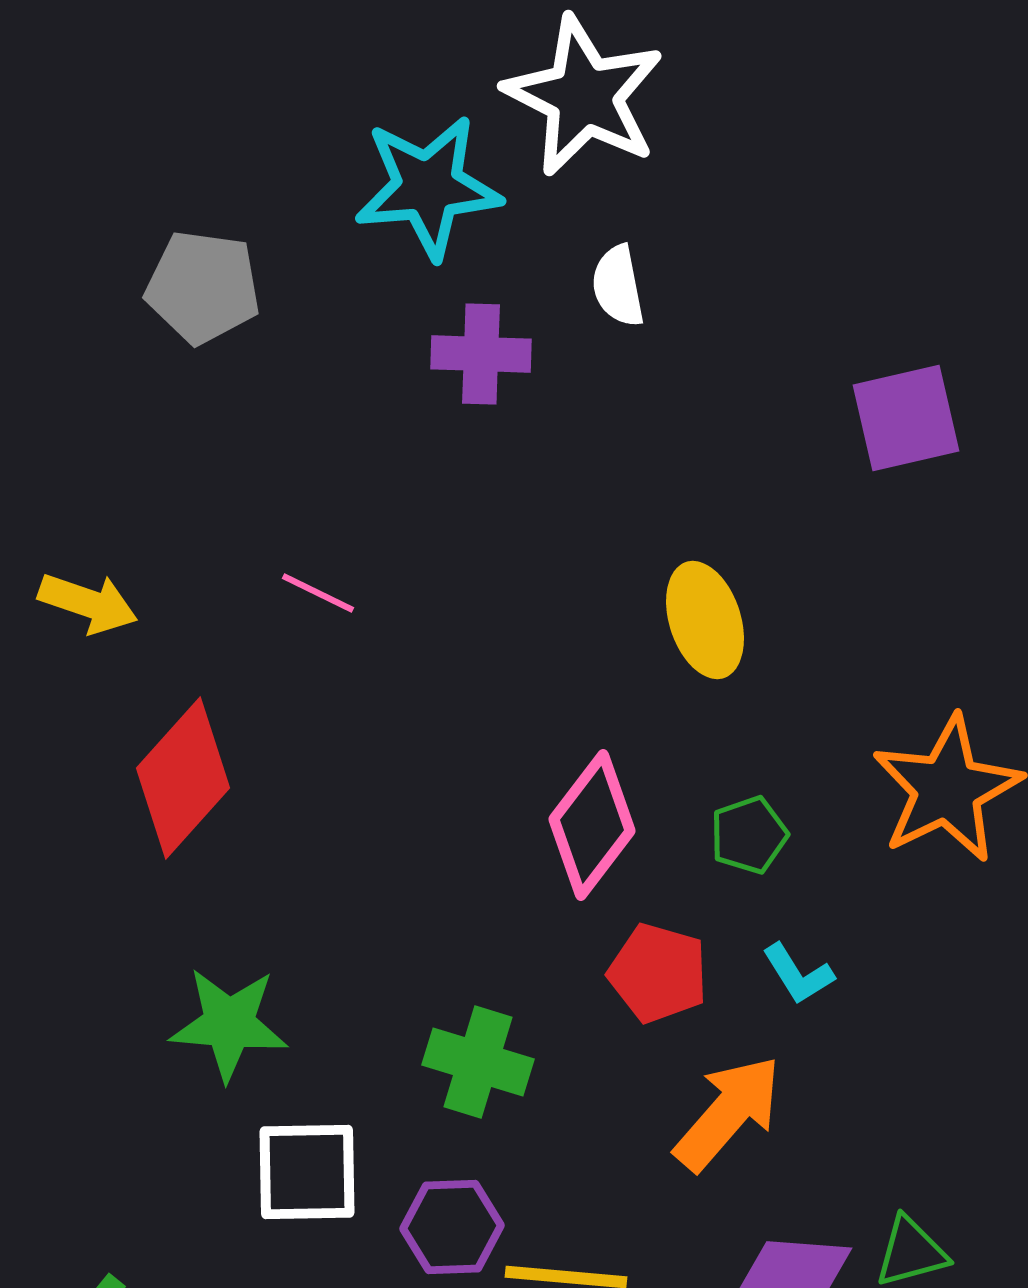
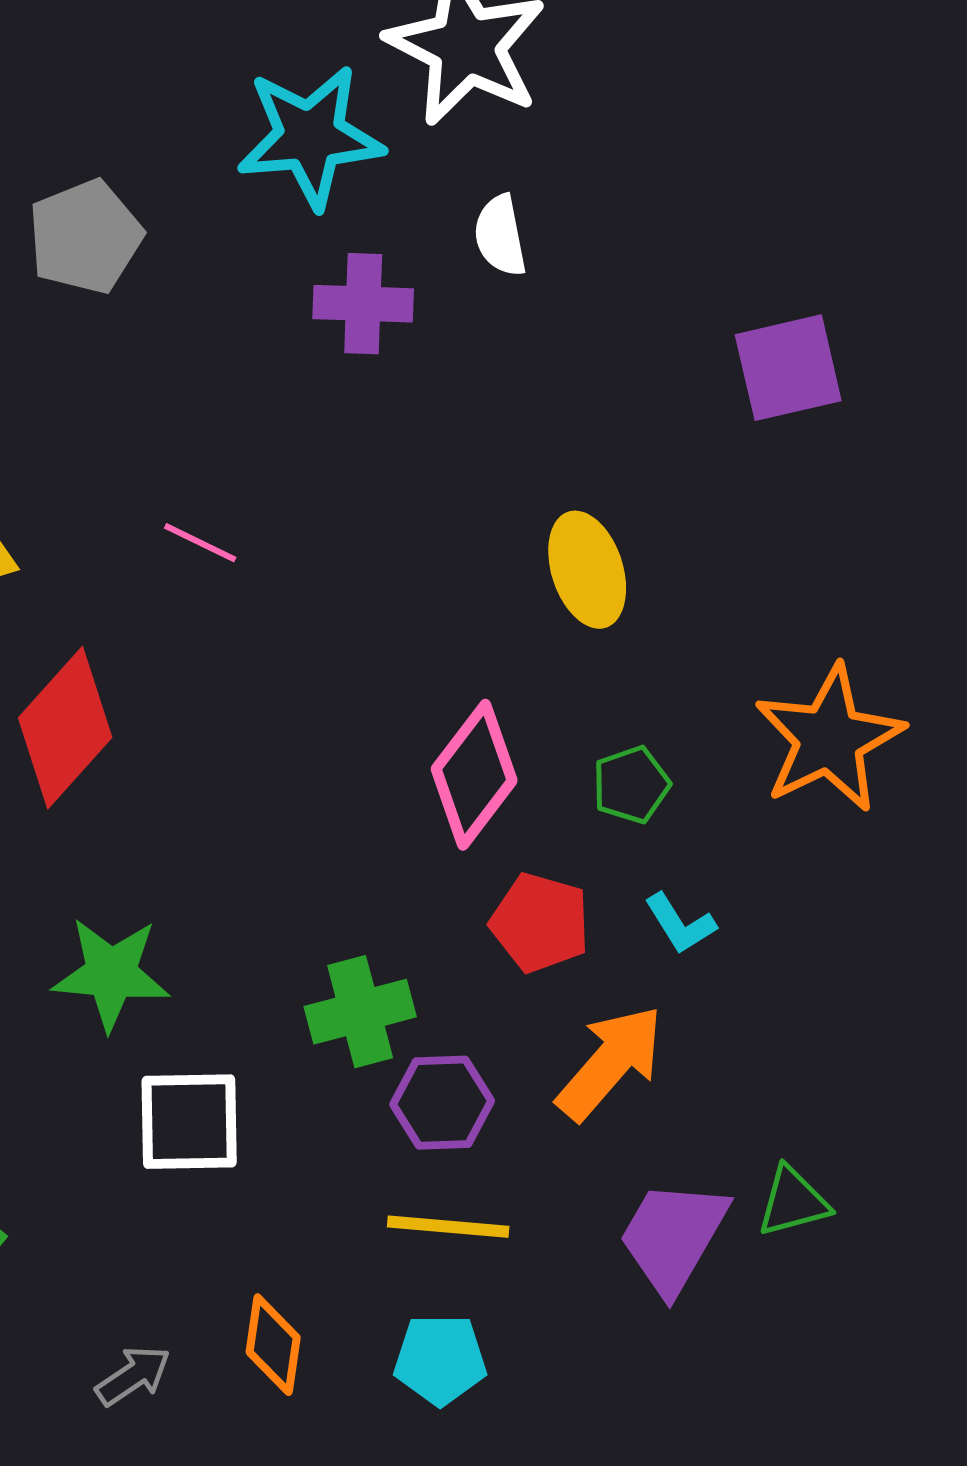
gray pentagon: (203, 287) -> (85, 237), turned -30
green cross: (478, 1062) -> (360, 1012), turned -32
purple hexagon: (452, 1227) -> (442, 1103), moved

